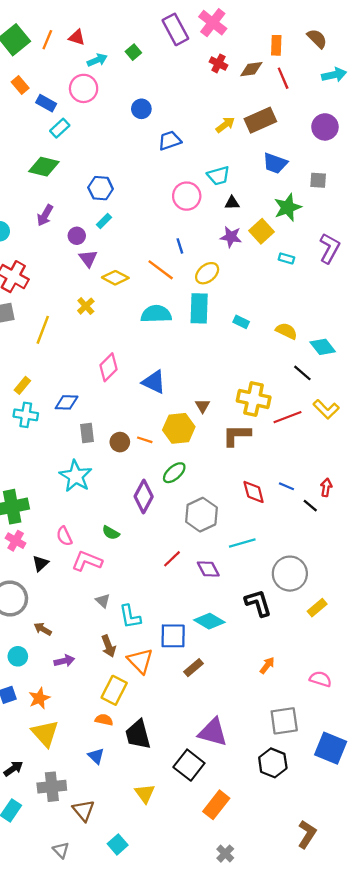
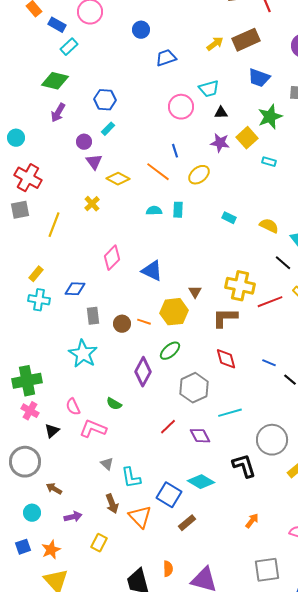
purple arrow: (45, 215) -> (58, 113), moved
cyan rectangle: (199, 308) -> (178, 210), moved, size x0.6
cyan semicircle: (156, 314) -> (154, 211), size x0.6
red diamond: (254, 492) -> (226, 359), moved
blue square: (173, 636) -> (169, 495), turned 30
yellow rectangle: (114, 690) -> (99, 543), moved, size x0.7
orange semicircle: (104, 720) -> (168, 569), moved, turned 77

